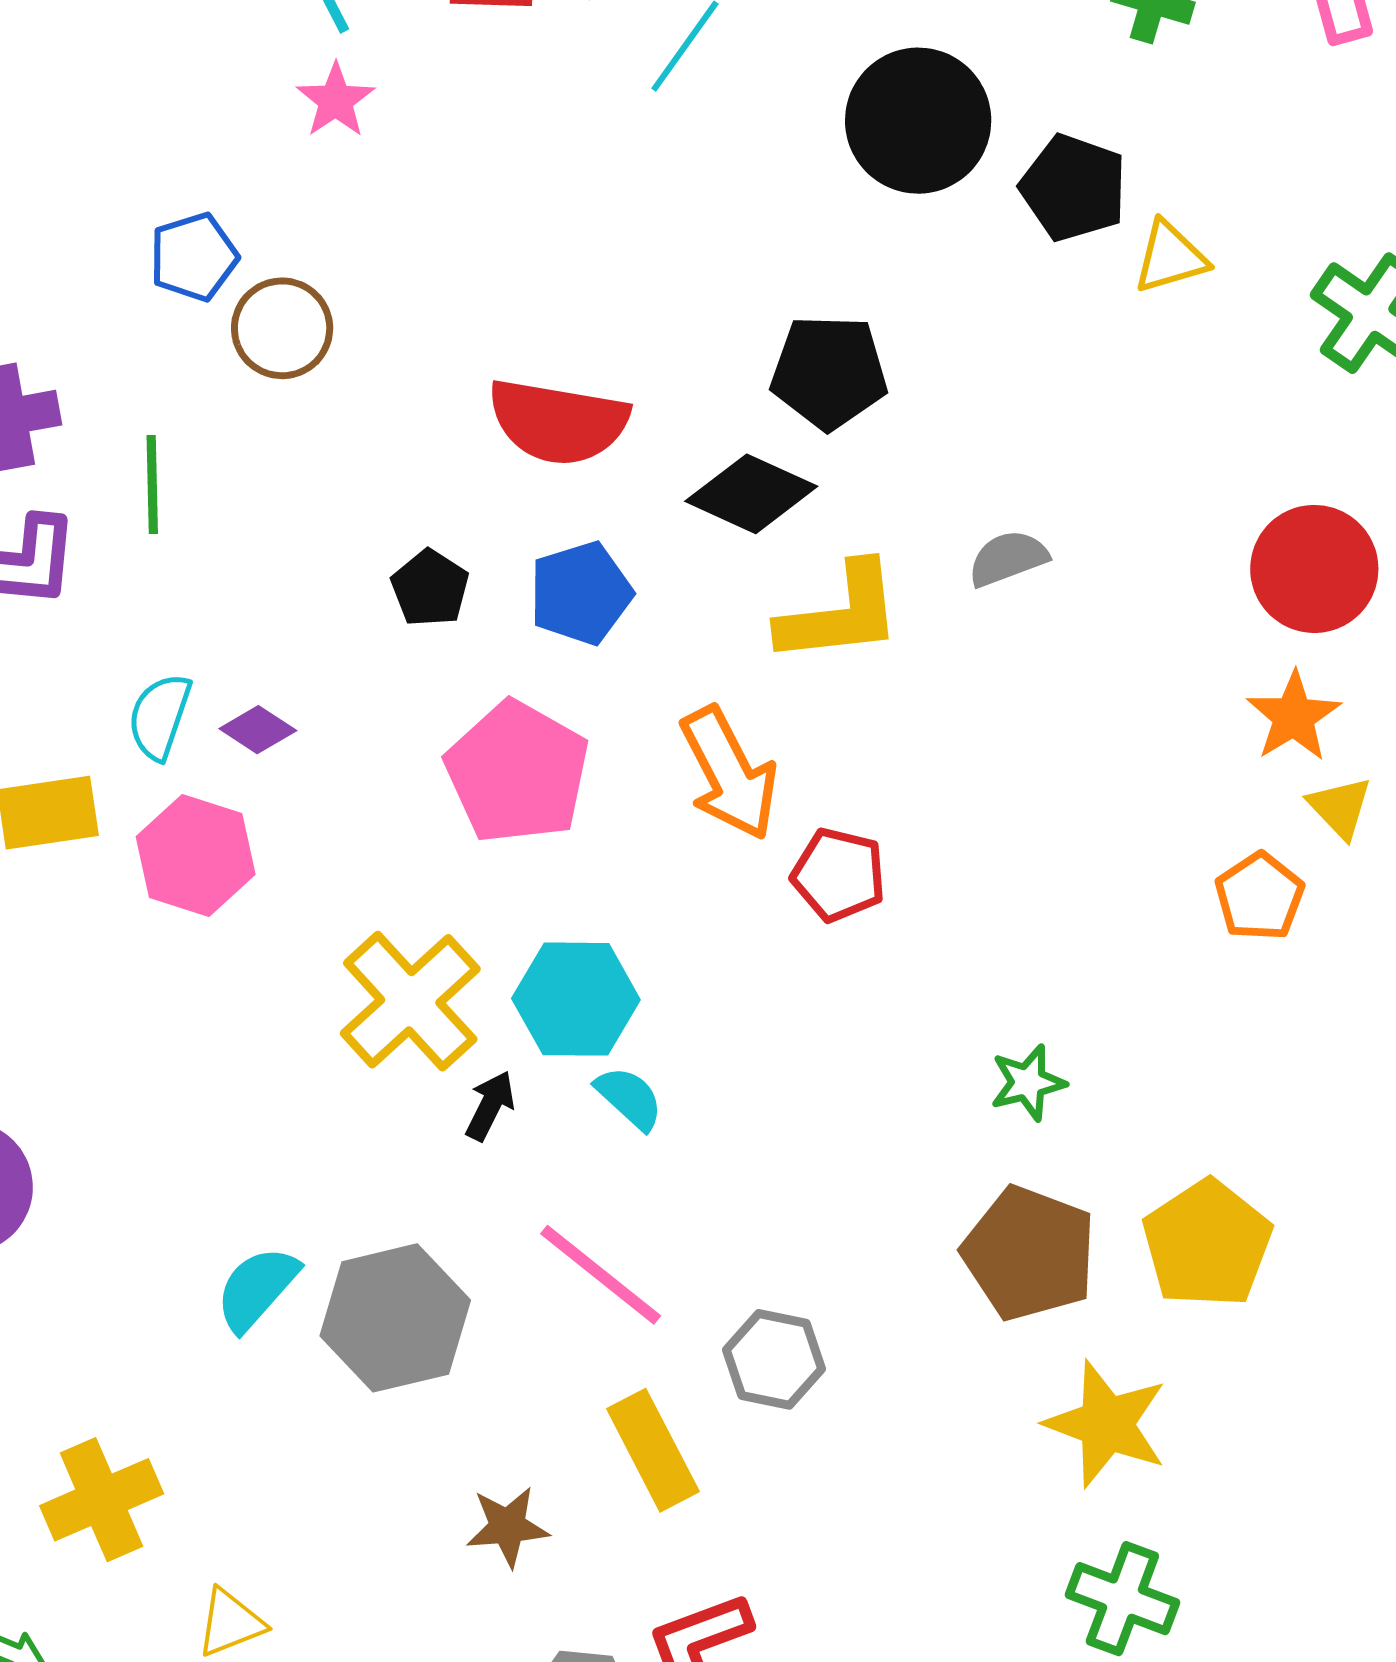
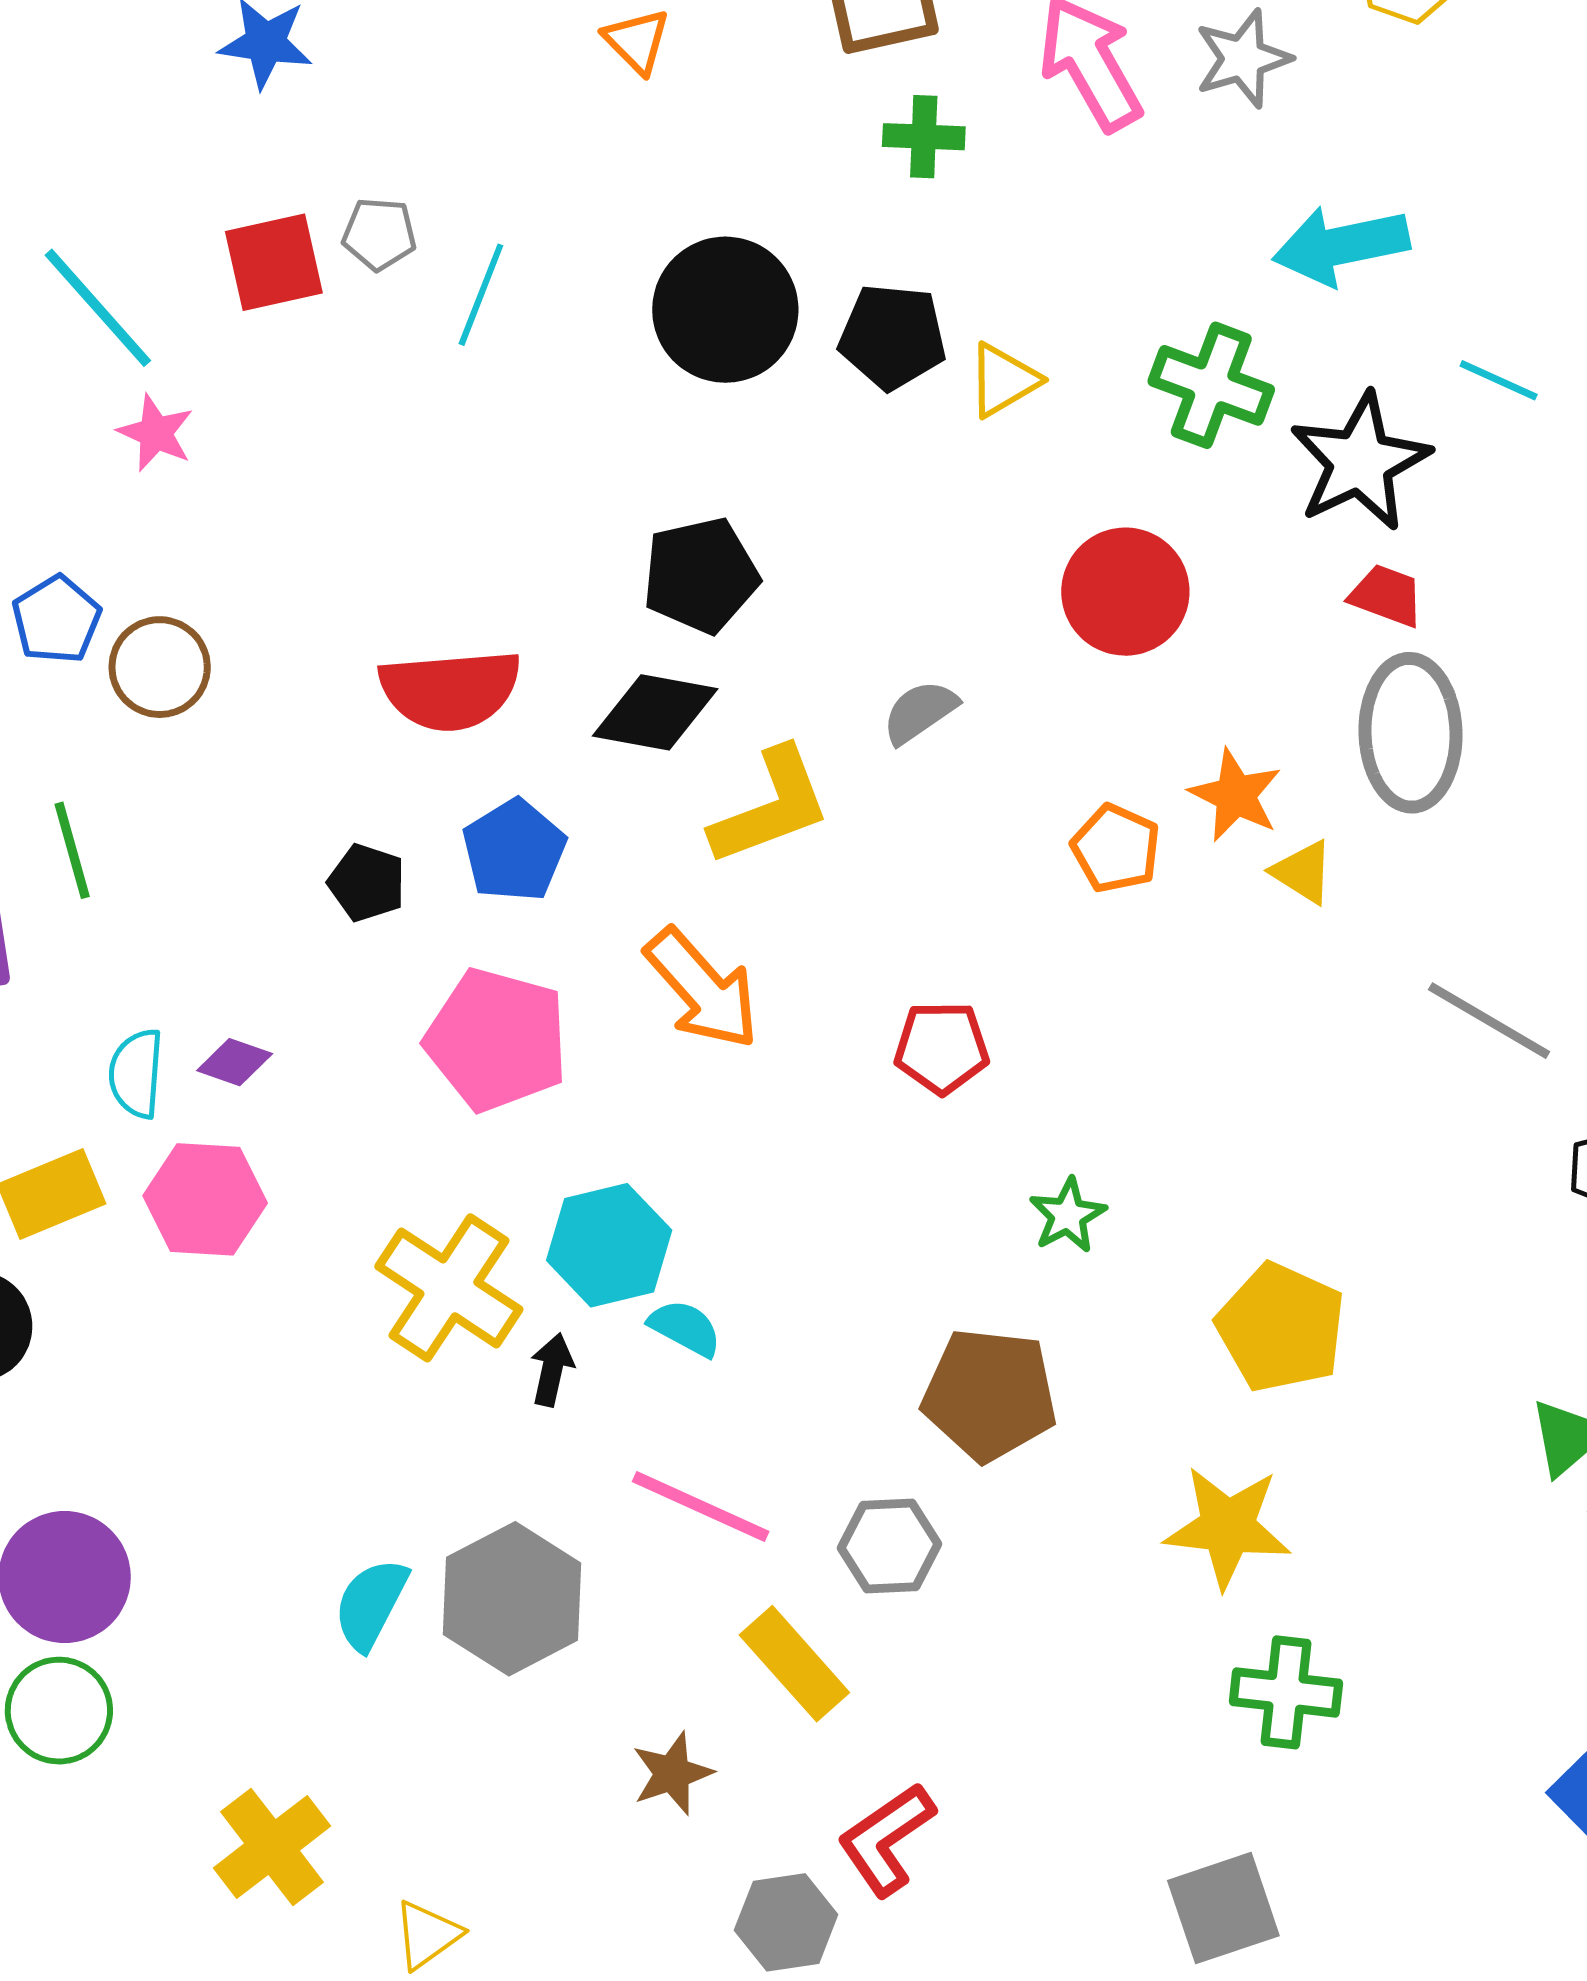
red circle: (1314, 569) -> (1125, 592), moved
red pentagon: (839, 875) -> (942, 1048), moved
orange pentagon: (1259, 897) -> (1116, 848), moved
brown pentagon: (1029, 1253) -> (990, 1394), moved

